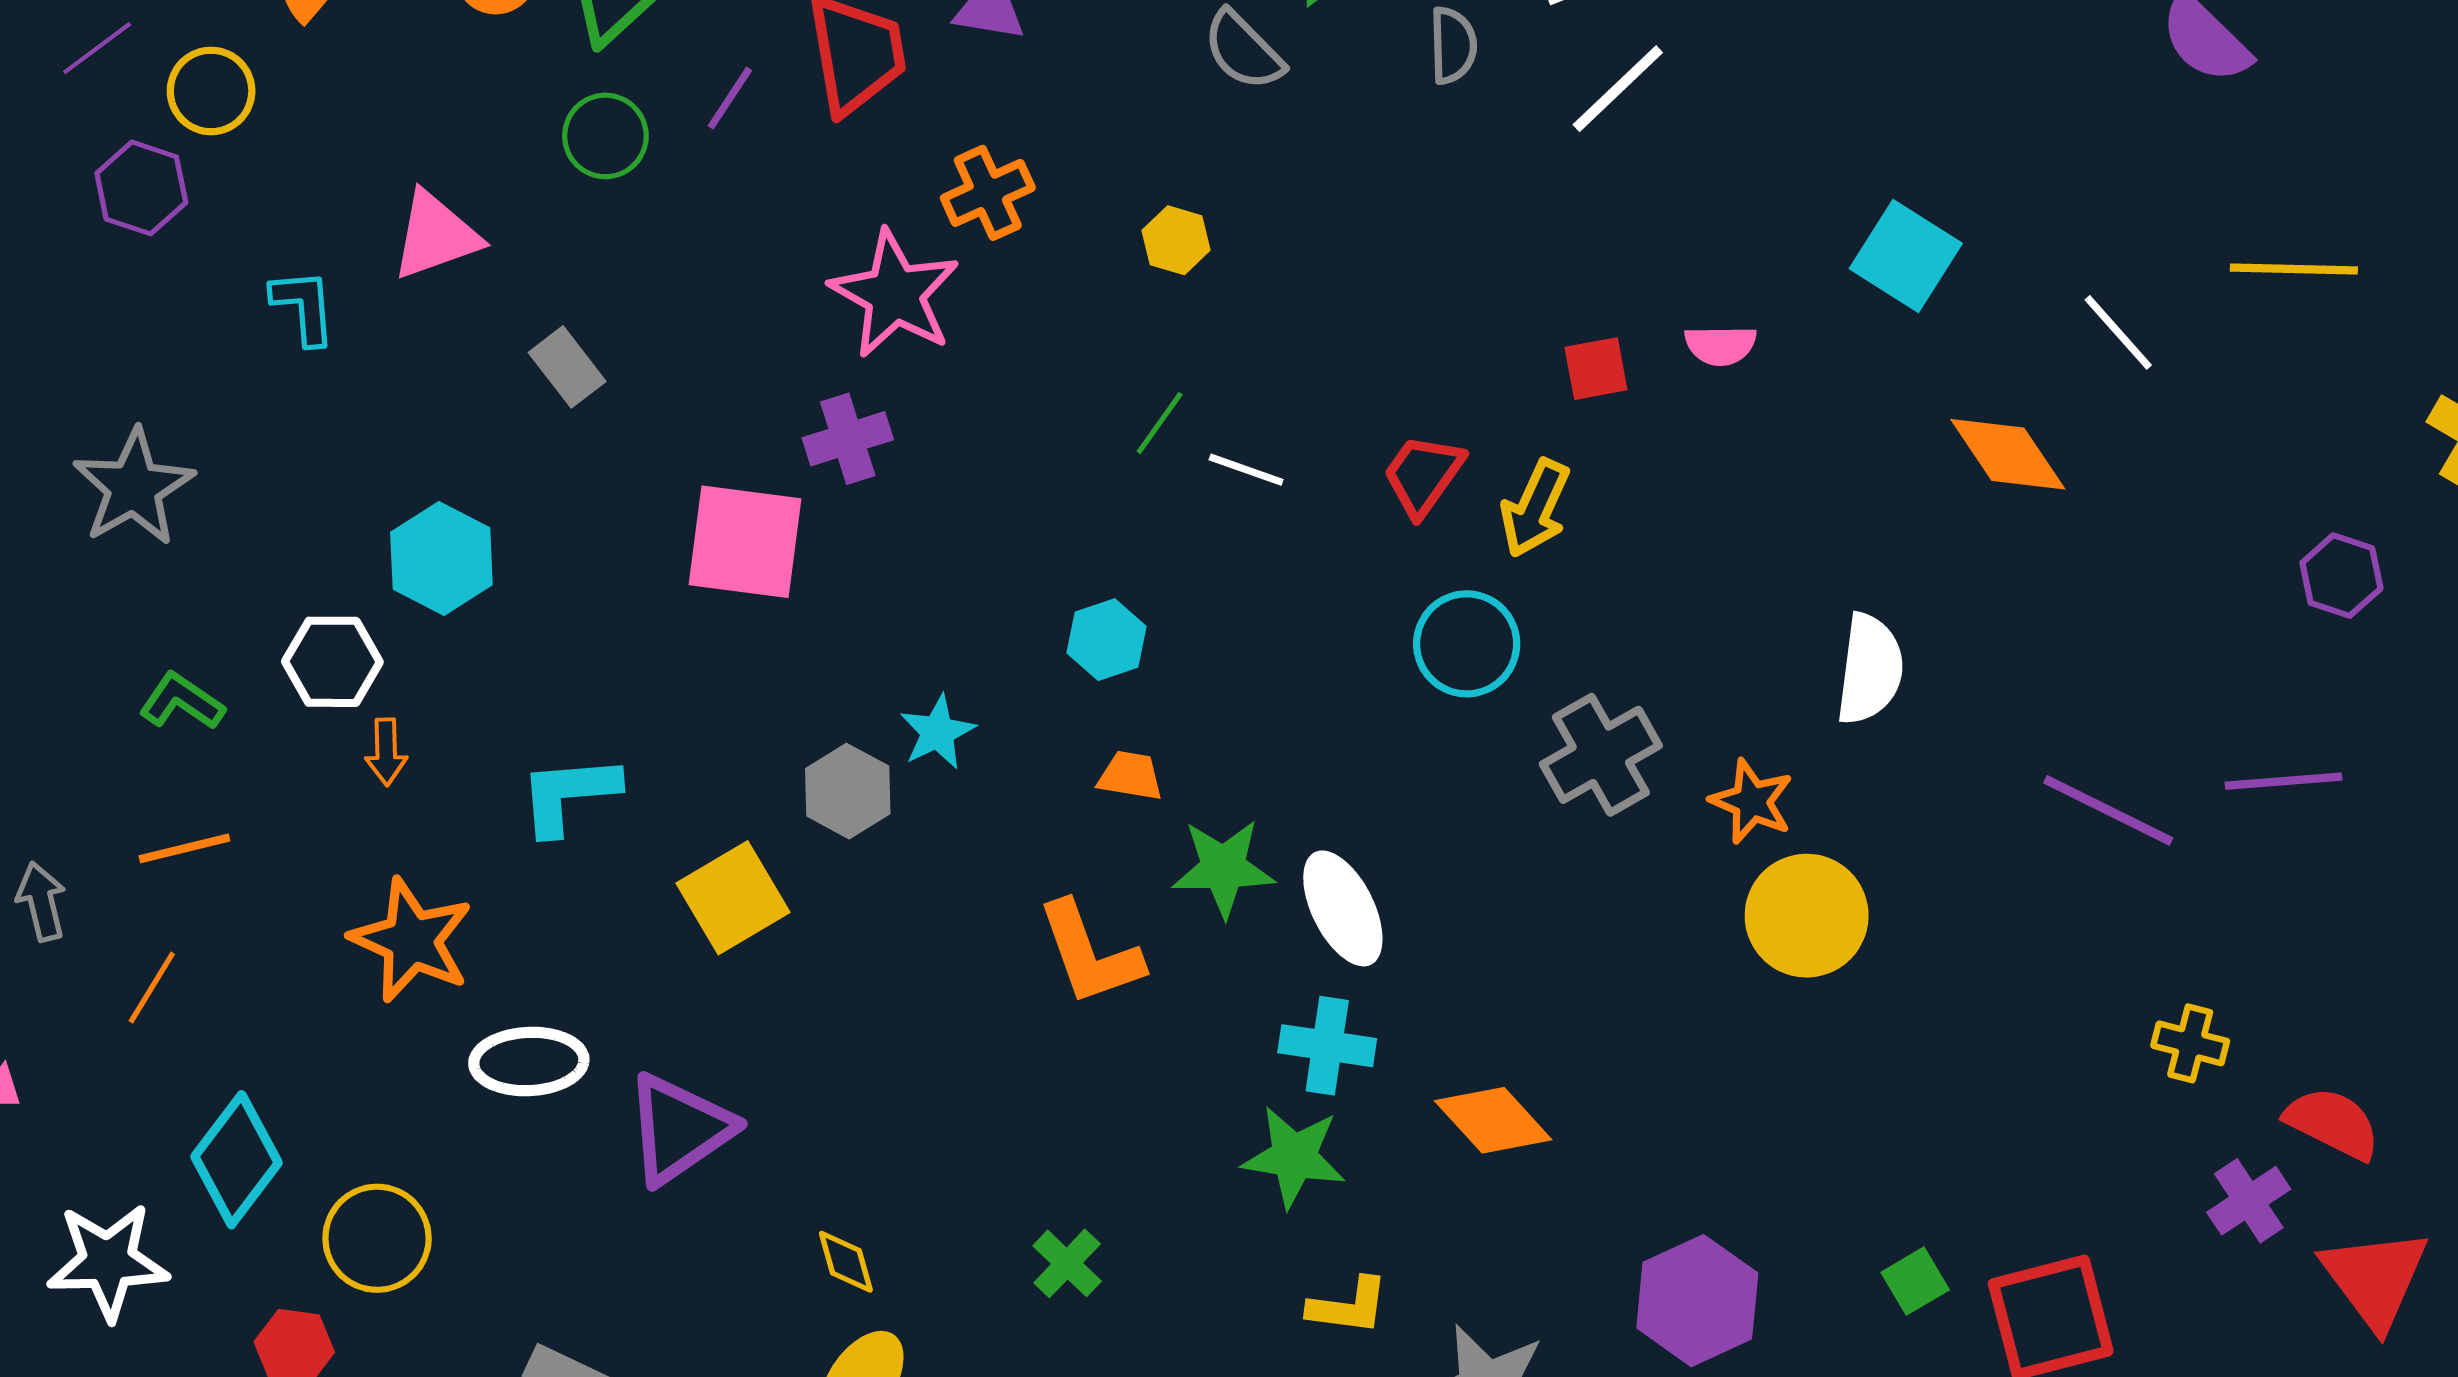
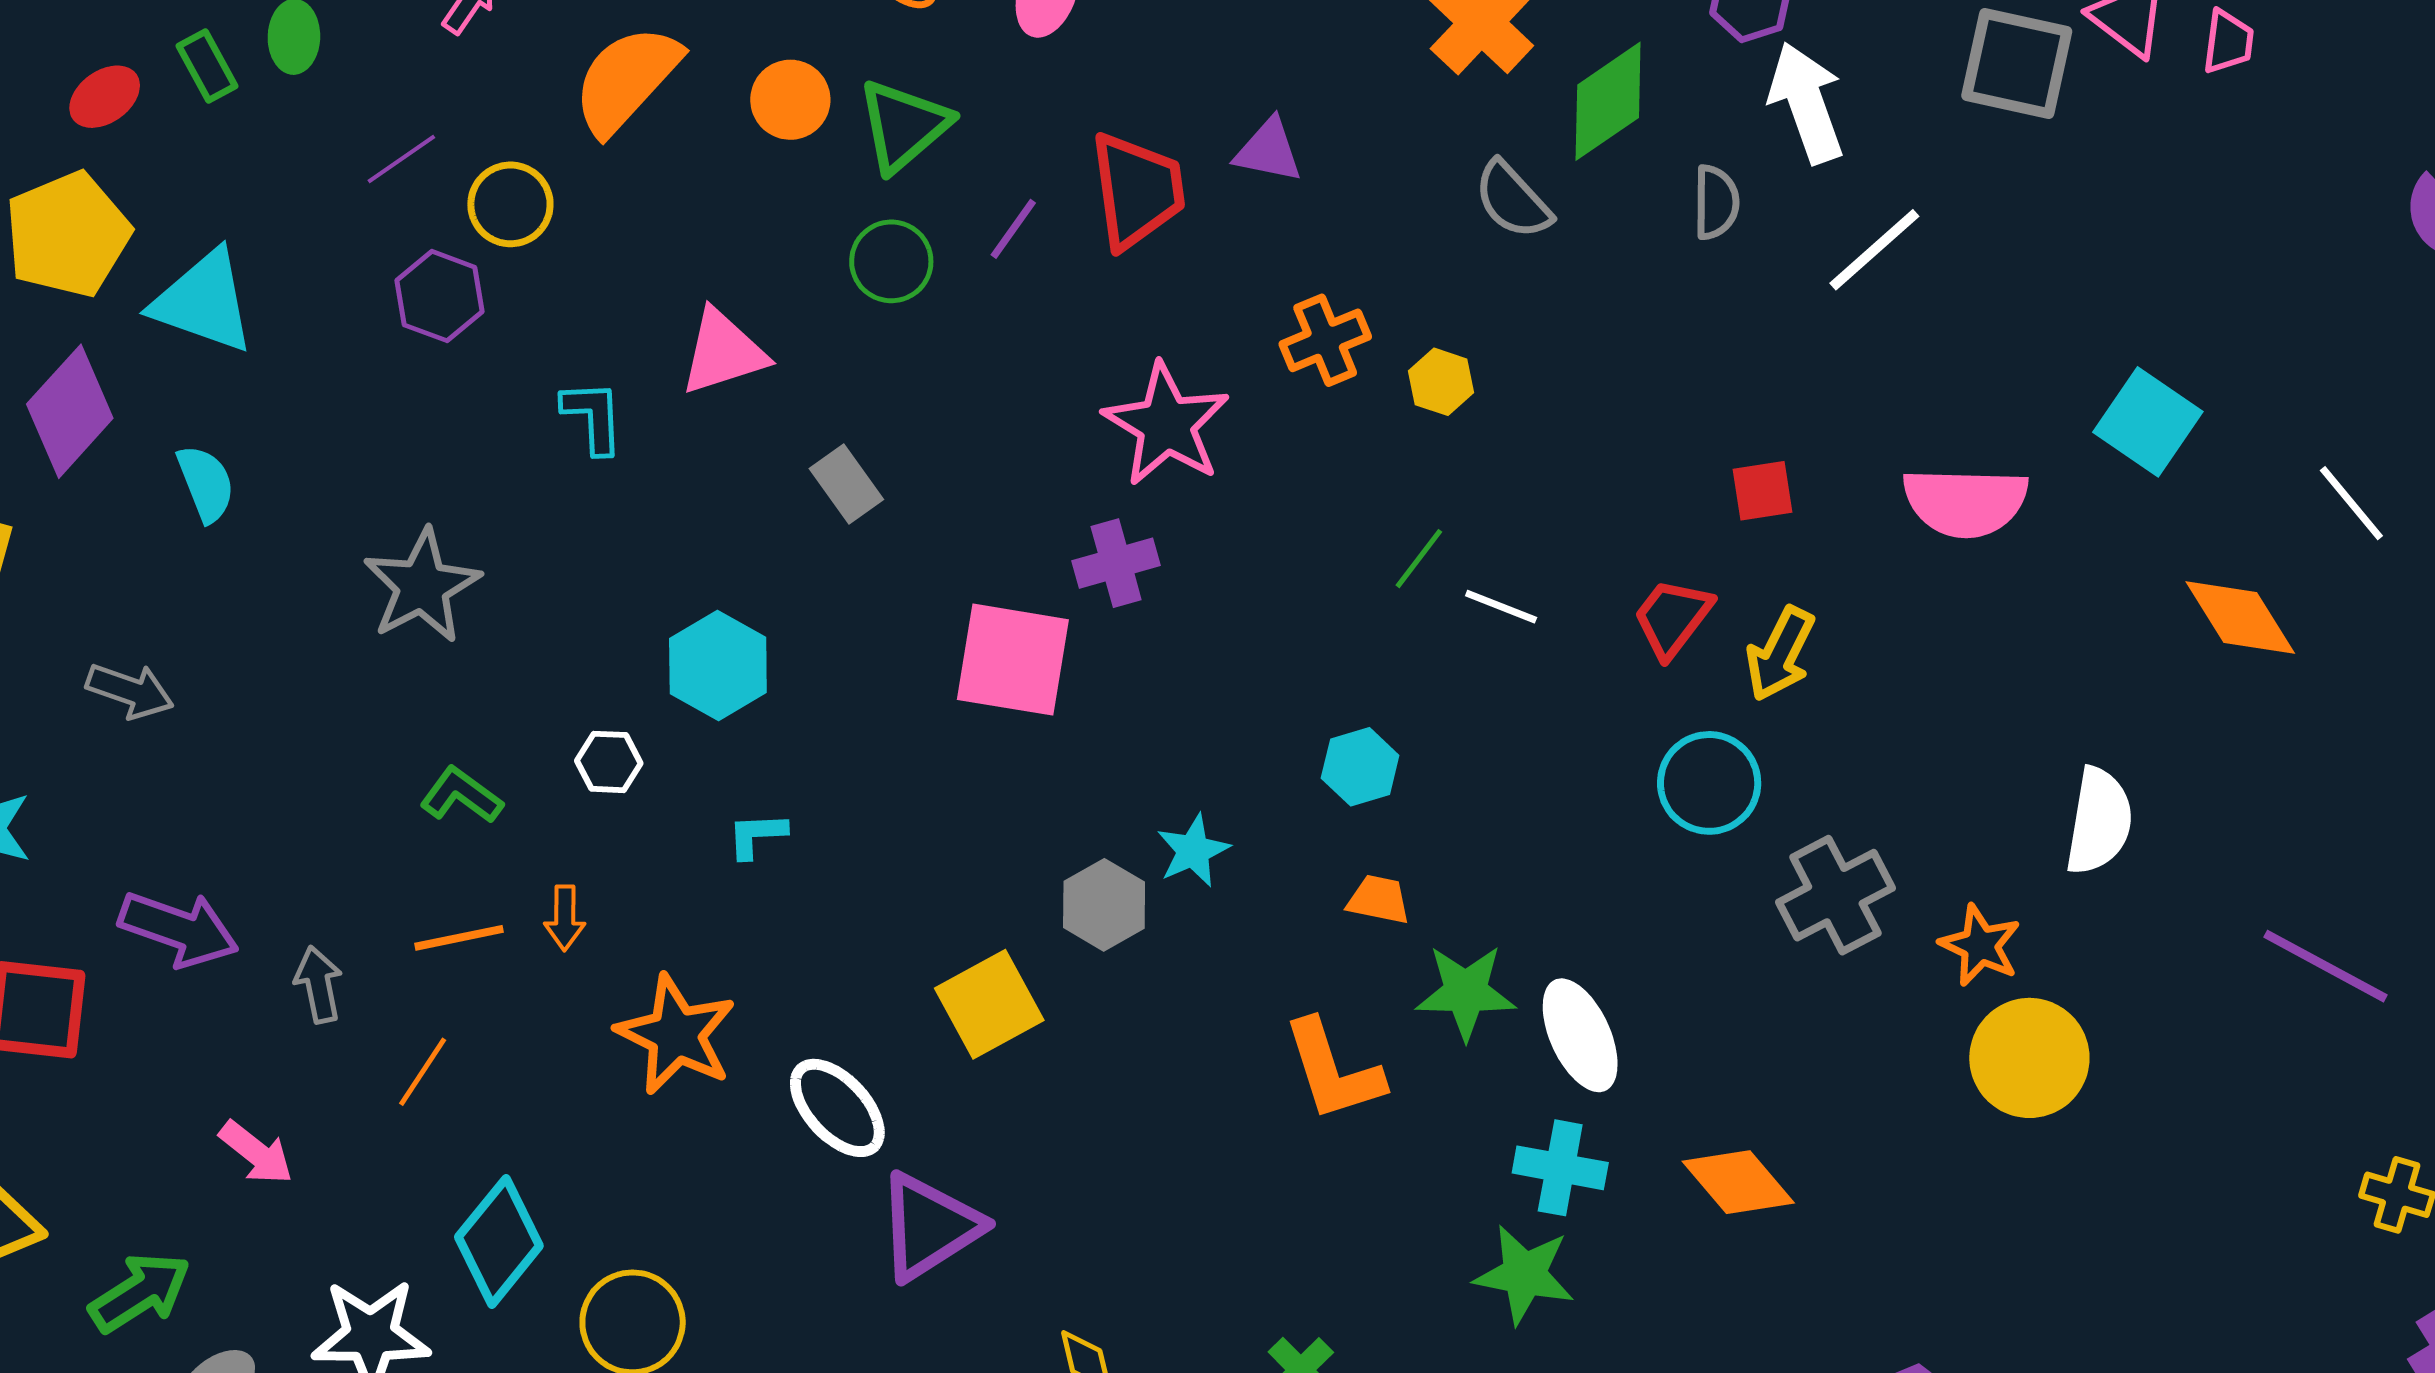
orange cross: (988, 193) -> (1325, 340), moved
pink semicircle: (1721, 345) -> (1965, 502), size x1.8
red square: (1596, 369) -> (1763, 491), moved
white hexagon: (332, 662) -> (609, 762), size x0.7
orange arrow: (386, 752) -> (565, 918), moved
cyan L-shape: (569, 794) -> (757, 835), moved, size x0.6
white ellipse: (529, 1062) -> (837, 1108), moved, turned 48
orange diamond: (1493, 1120) -> (1738, 1182), moved

